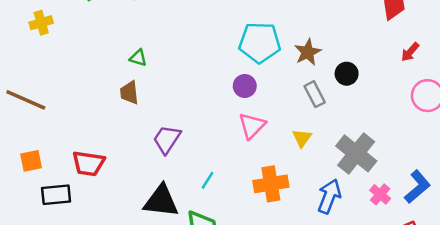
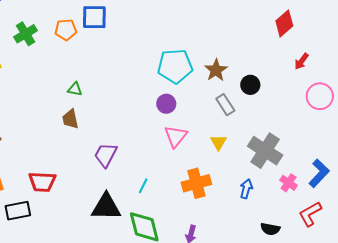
blue arrow: (329, 196) -> (246, 189), size x0.7

